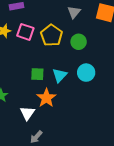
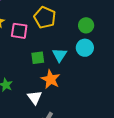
pink square: (25, 32) -> (19, 31), moved
green circle: (79, 42) -> (86, 25), moved

